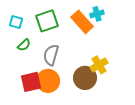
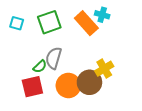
cyan cross: (97, 14) -> (102, 15), turned 32
green semicircle: (24, 45) -> (40, 66), moved
orange circle: (48, 81) -> (68, 85), moved

